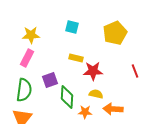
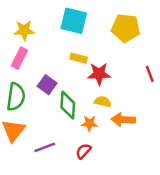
cyan square: (72, 27) -> (74, 21), size x1.6
yellow pentagon: (115, 33) -> (126, 28), turned 30
purple square: (50, 80) -> (47, 85), turned -35

